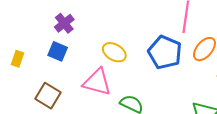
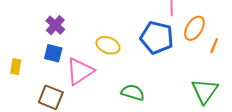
pink triangle: (97, 82) -> (80, 71), moved, turned -40

